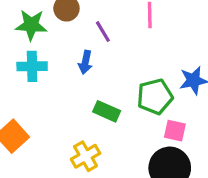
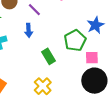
green rectangle: (107, 111) -> (49, 56), turned 49

